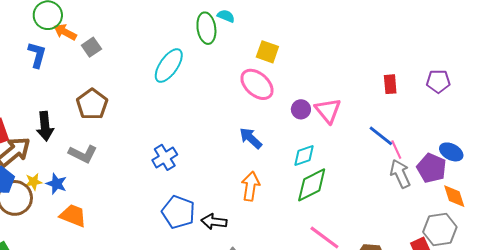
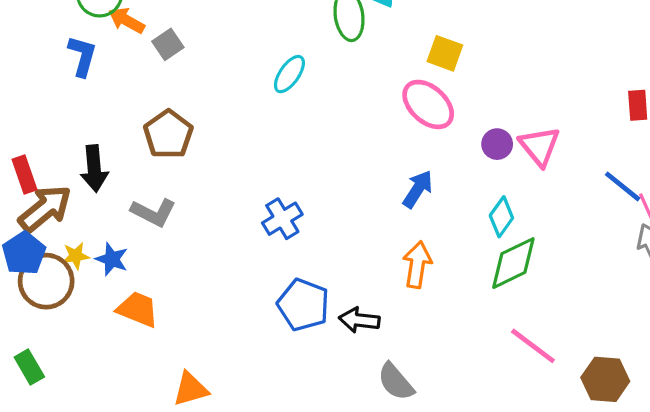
cyan ellipse: (169, 66) -> (289, 74), size x0.7
blue arrow: (251, 138) -> (418, 189), turned 80
cyan diamond: (304, 156) -> (501, 217), turned -35

